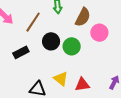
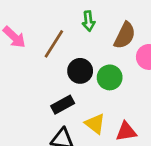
black rectangle: (21, 52) -> (63, 105), moved

